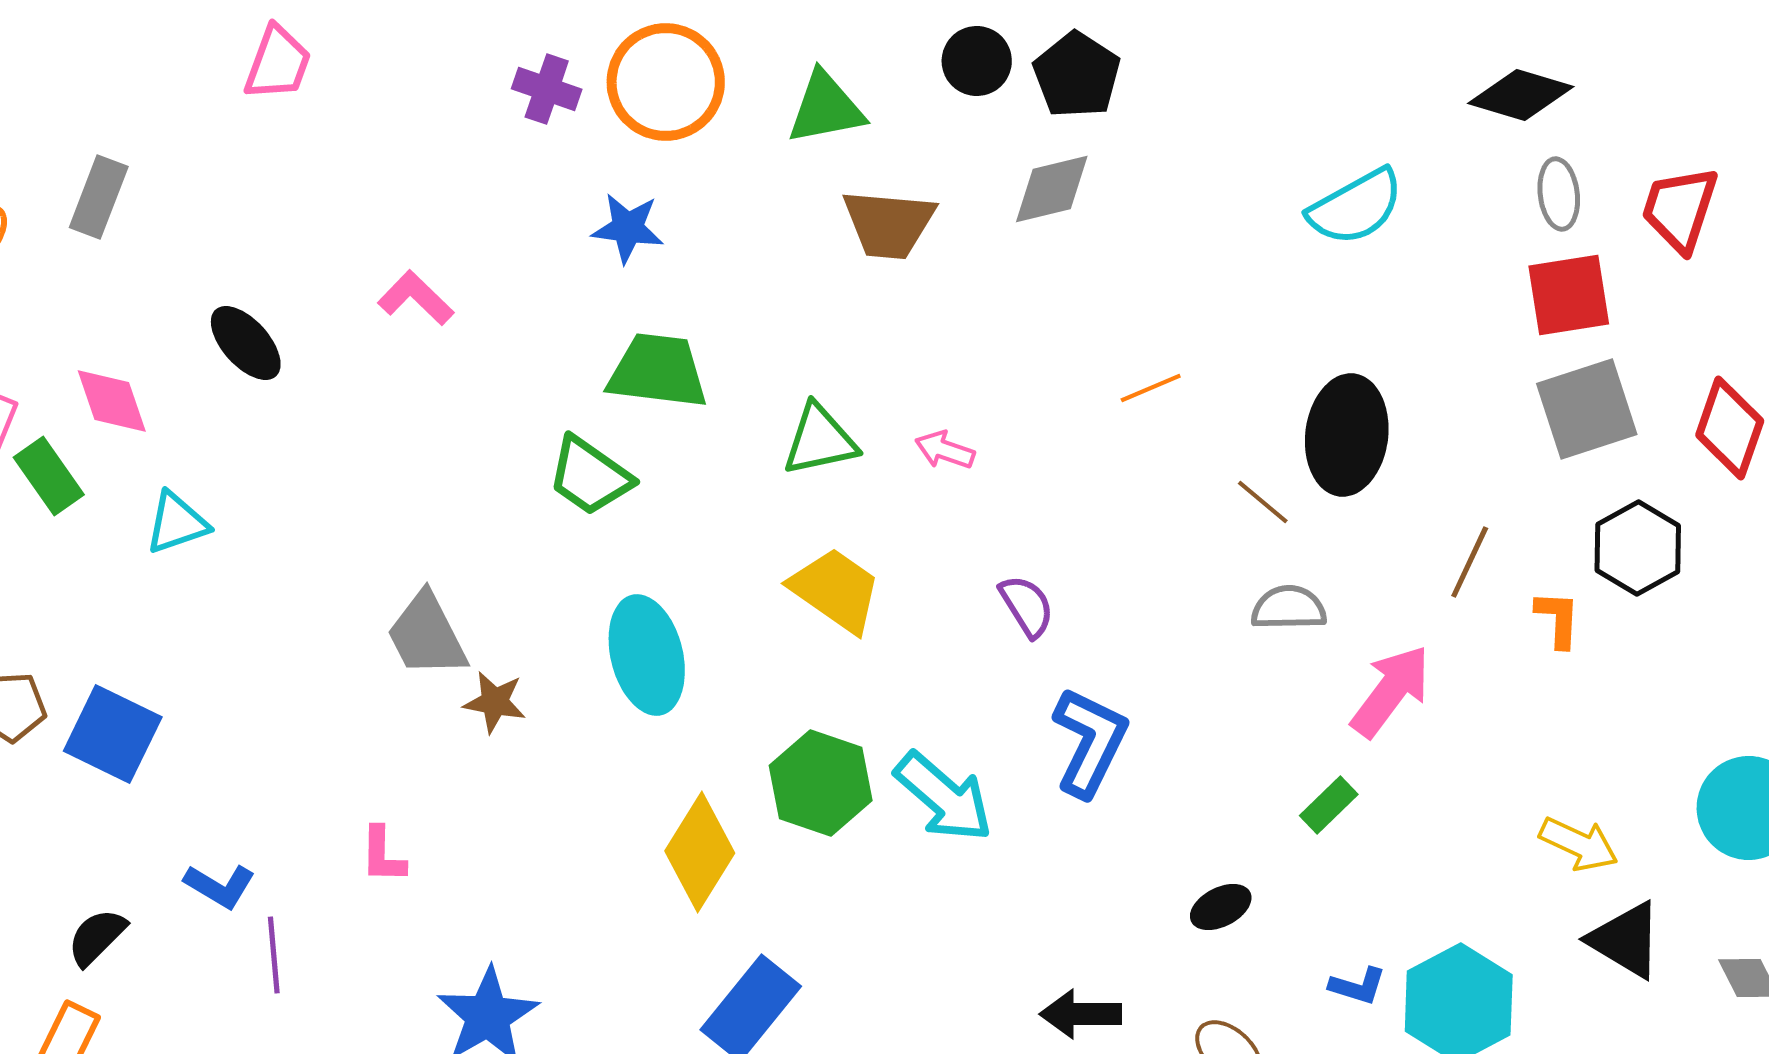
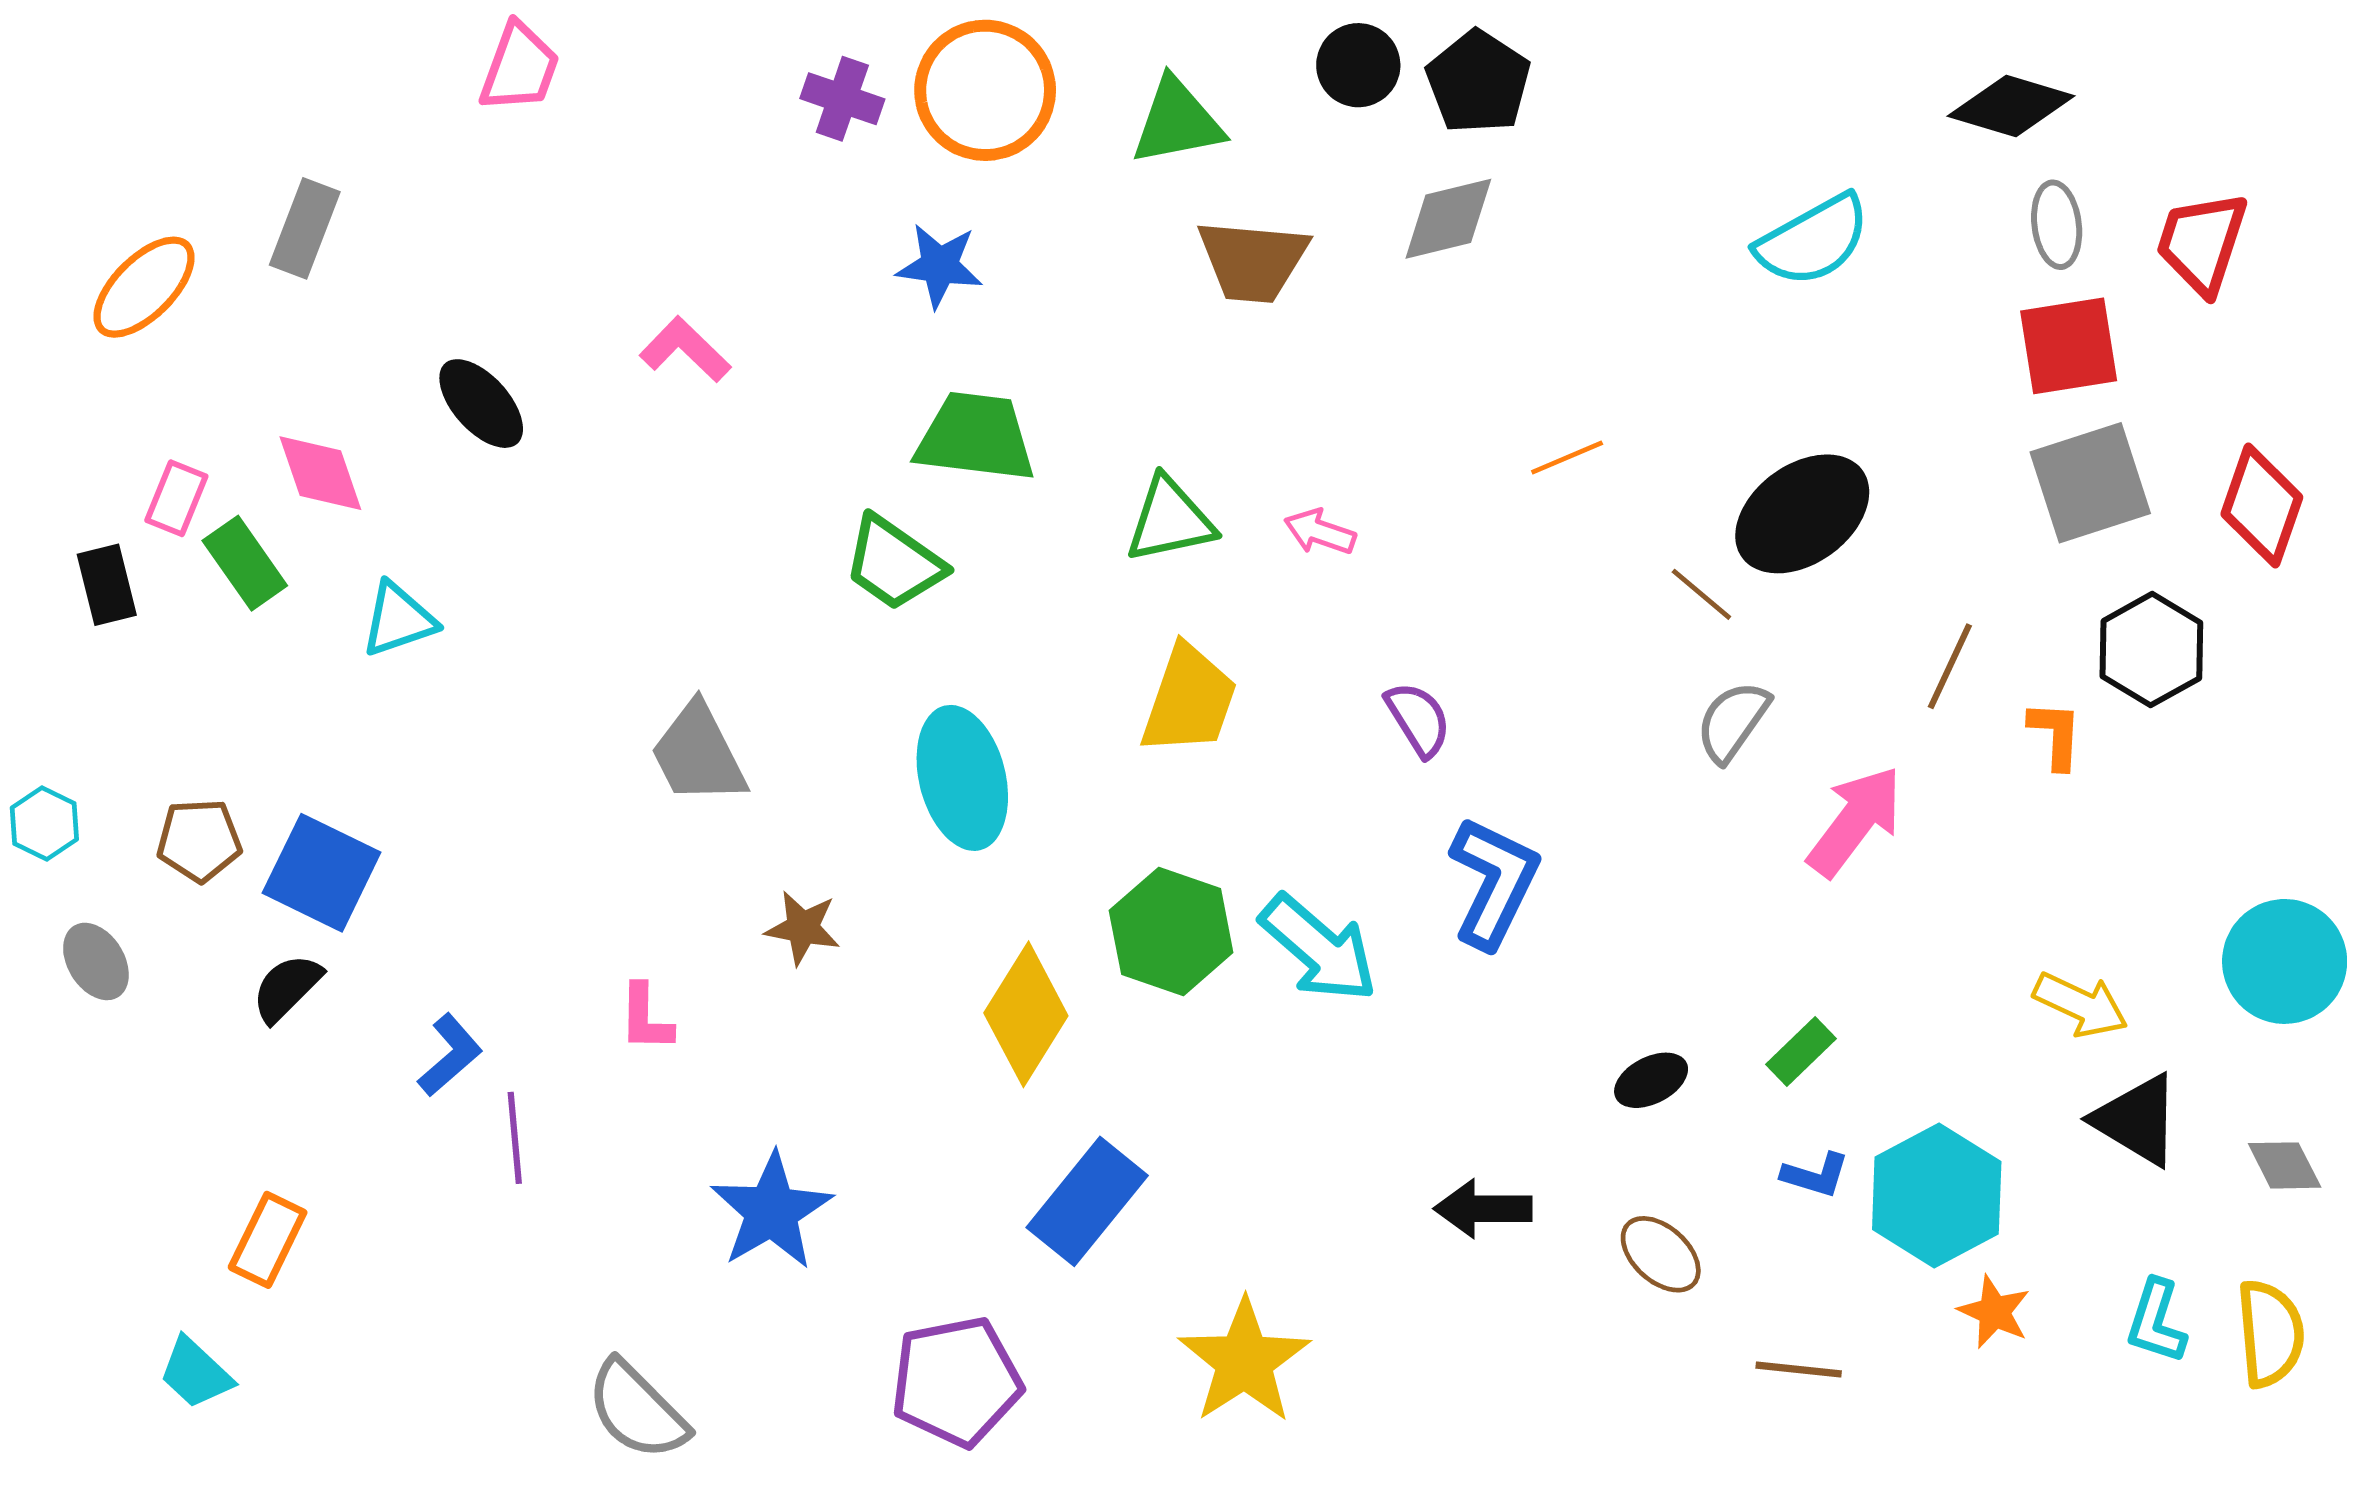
black ellipse: (1347, 435) -> (1802, 514), turned 47
yellow trapezoid: (836, 590) -> (1189, 700), turned 74
gray semicircle: (1289, 608) -> (1733, 722), turned -54
brown star: (495, 702) -> (803, 928), moved
green rectangle: (1329, 805) -> (1801, 1051), moved
blue L-shape: (220, 886) -> (450, 1055), turned -72
black semicircle: (97, 937) -> (287, 988), moved

